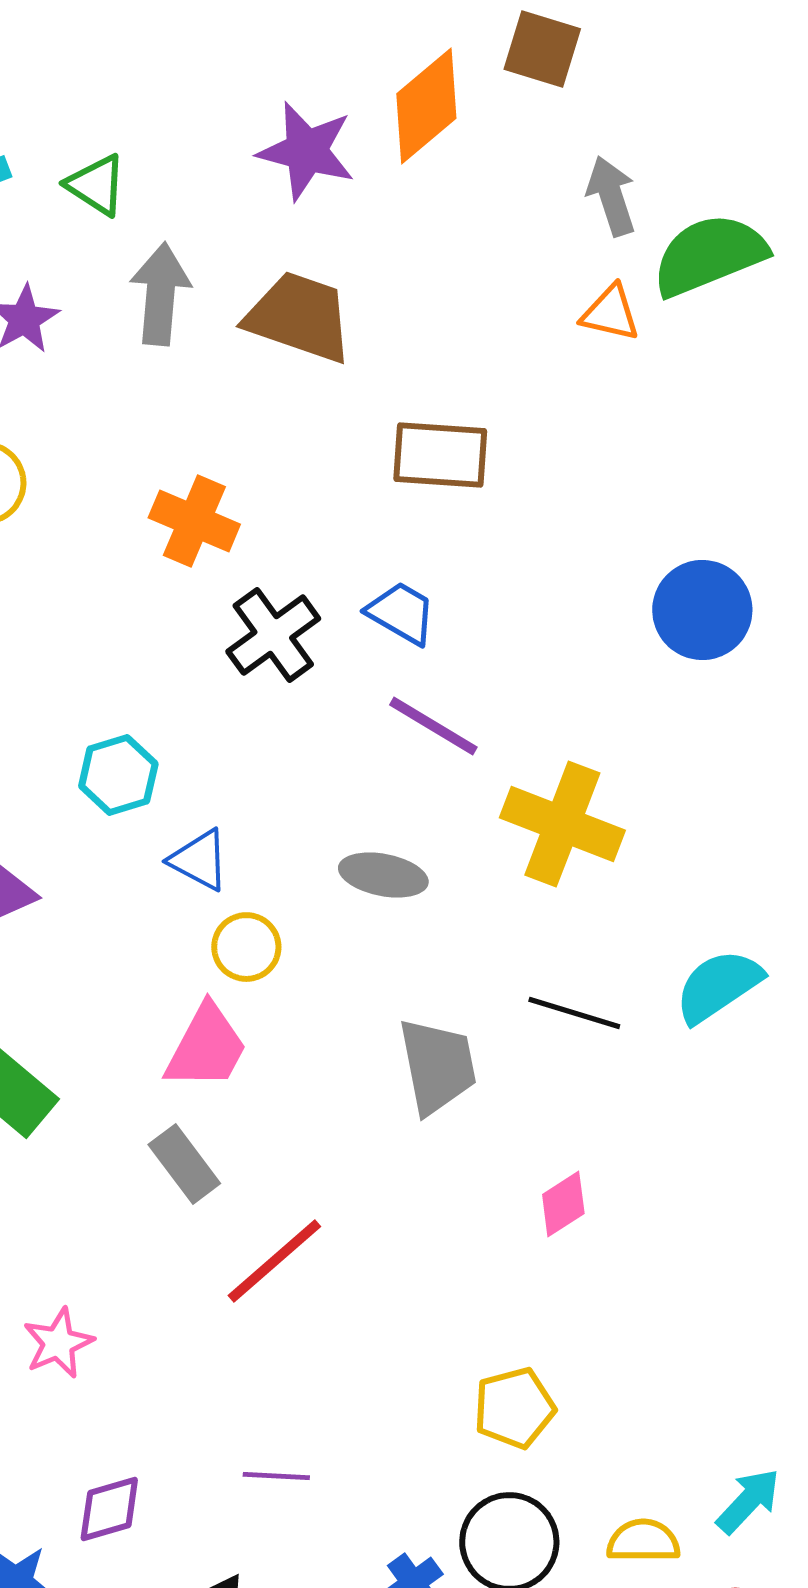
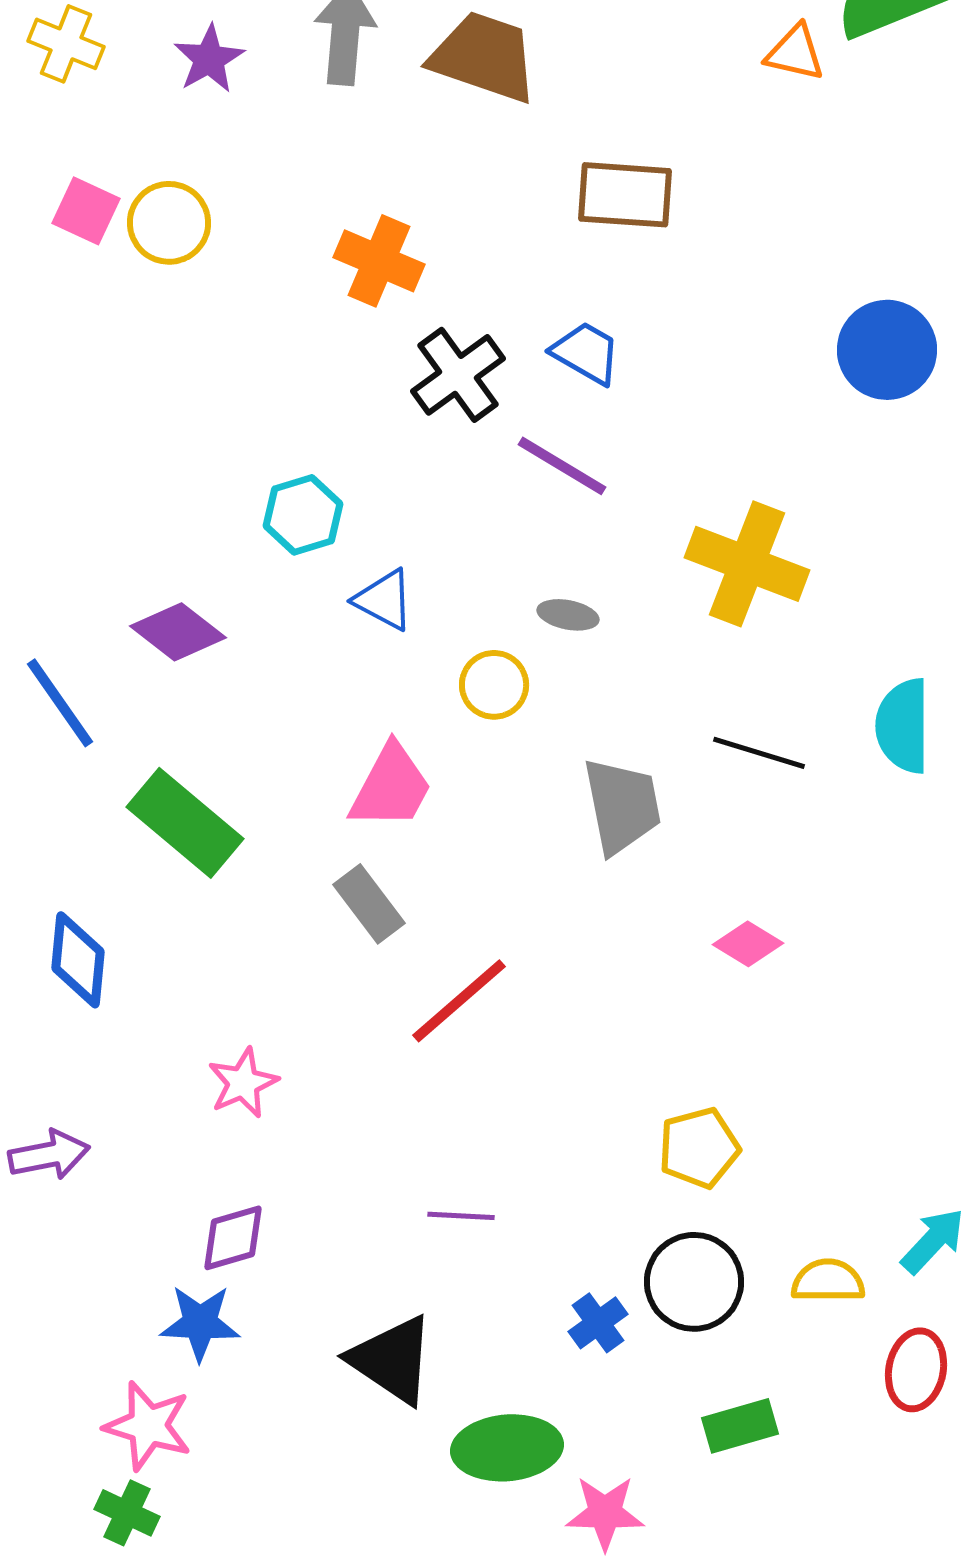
purple line: (433, 726) -> (562, 466), moved
gray ellipse: (383, 875) -> (568, 615), size x0.7
yellow circle: (246, 947) -> (494, 685), moved
cyan semicircle: (718, 986) -> (903, 726), turned -56
pink diamond: (563, 1204) -> (748, 944), turned 64
purple diamond: (109, 1509) -> (233, 1238), moved

